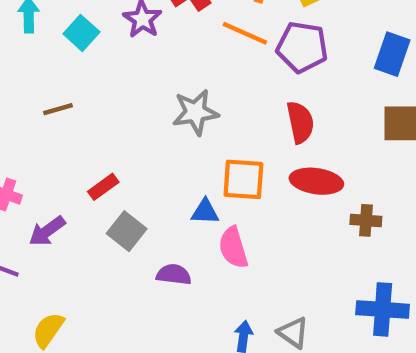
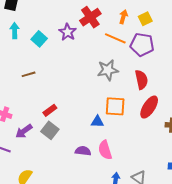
gray star: (195, 112) -> (108, 70), moved
red ellipse: (316, 181) -> (149, 107), turned -65
gray square: (127, 231) -> (50, 130), moved
pink semicircle: (233, 248) -> (105, 150), moved

